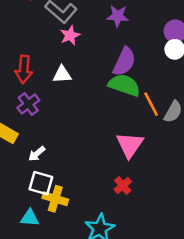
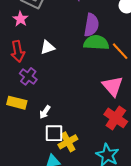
pink star: (70, 35) -> (20, 19), moved
red cross: (123, 185) -> (116, 118), size x1.6
yellow cross: (55, 199) -> (68, 142), turned -30

